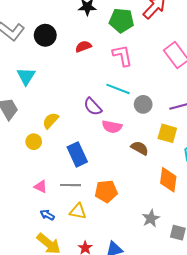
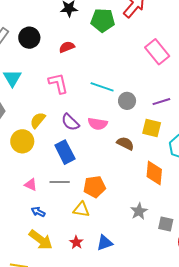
pink L-shape: (122, 56) -> (58, 83), moved
purple semicircle: (93, 107) -> (70, 122), moved
yellow circle: (34, 142) -> (22, 141), size x1.5
yellow triangle: (78, 211) -> (81, 209), moved

